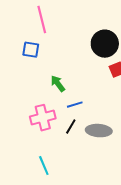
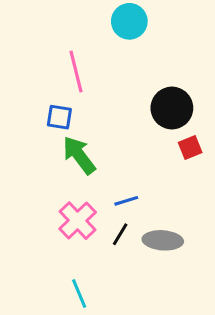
green arrow: (58, 84) -> (79, 155), moved, size x1.5
pink cross: (43, 118) -> (78, 221), turned -30

